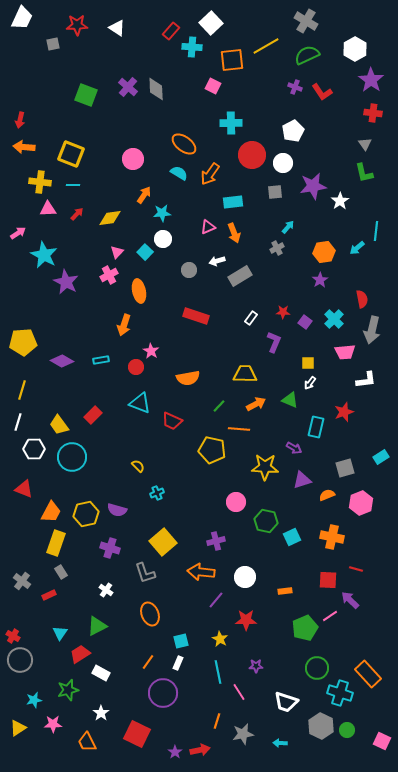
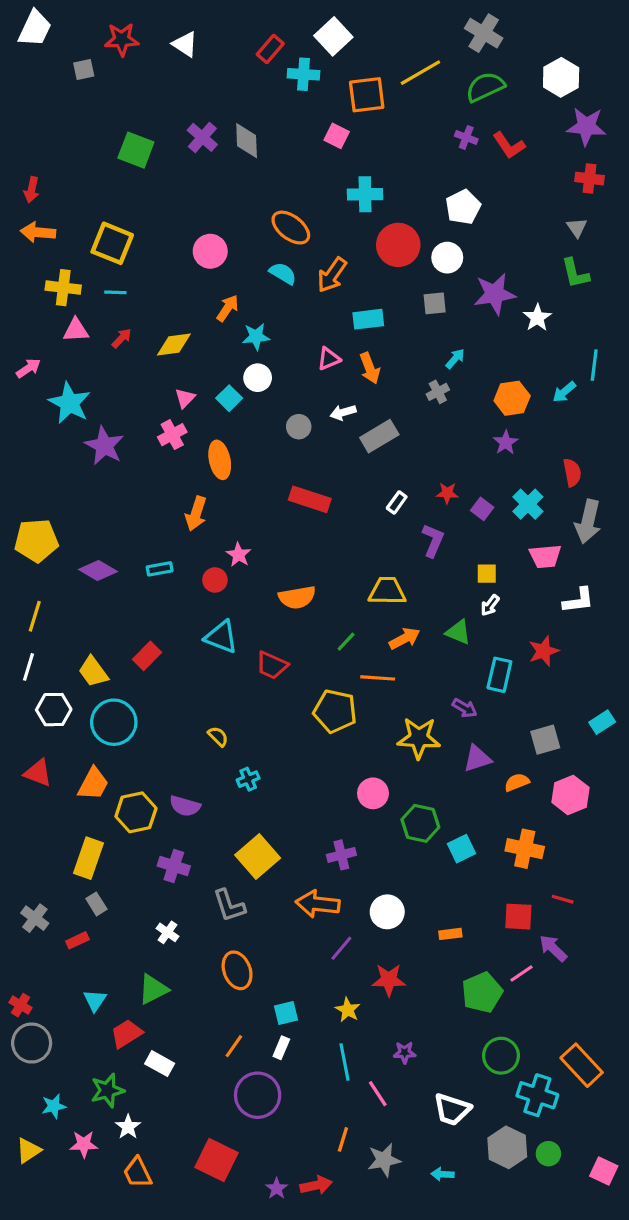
purple star: (371, 80) -> (586, 126), turned -30
orange trapezoid: (51, 512) -> (93, 784), moved
white star: (101, 713) -> (128, 1127), moved

